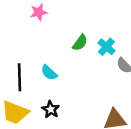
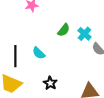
black star: (51, 109) -> (50, 83), moved

